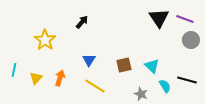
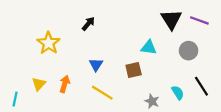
gray circle: (191, 40) -> (189, 51), moved
cyan triangle: (152, 66) -> (149, 47), moved, turned -35
cyan line: (14, 70) -> (15, 99), moved
black line: (187, 80) -> (201, 86), turned 42

